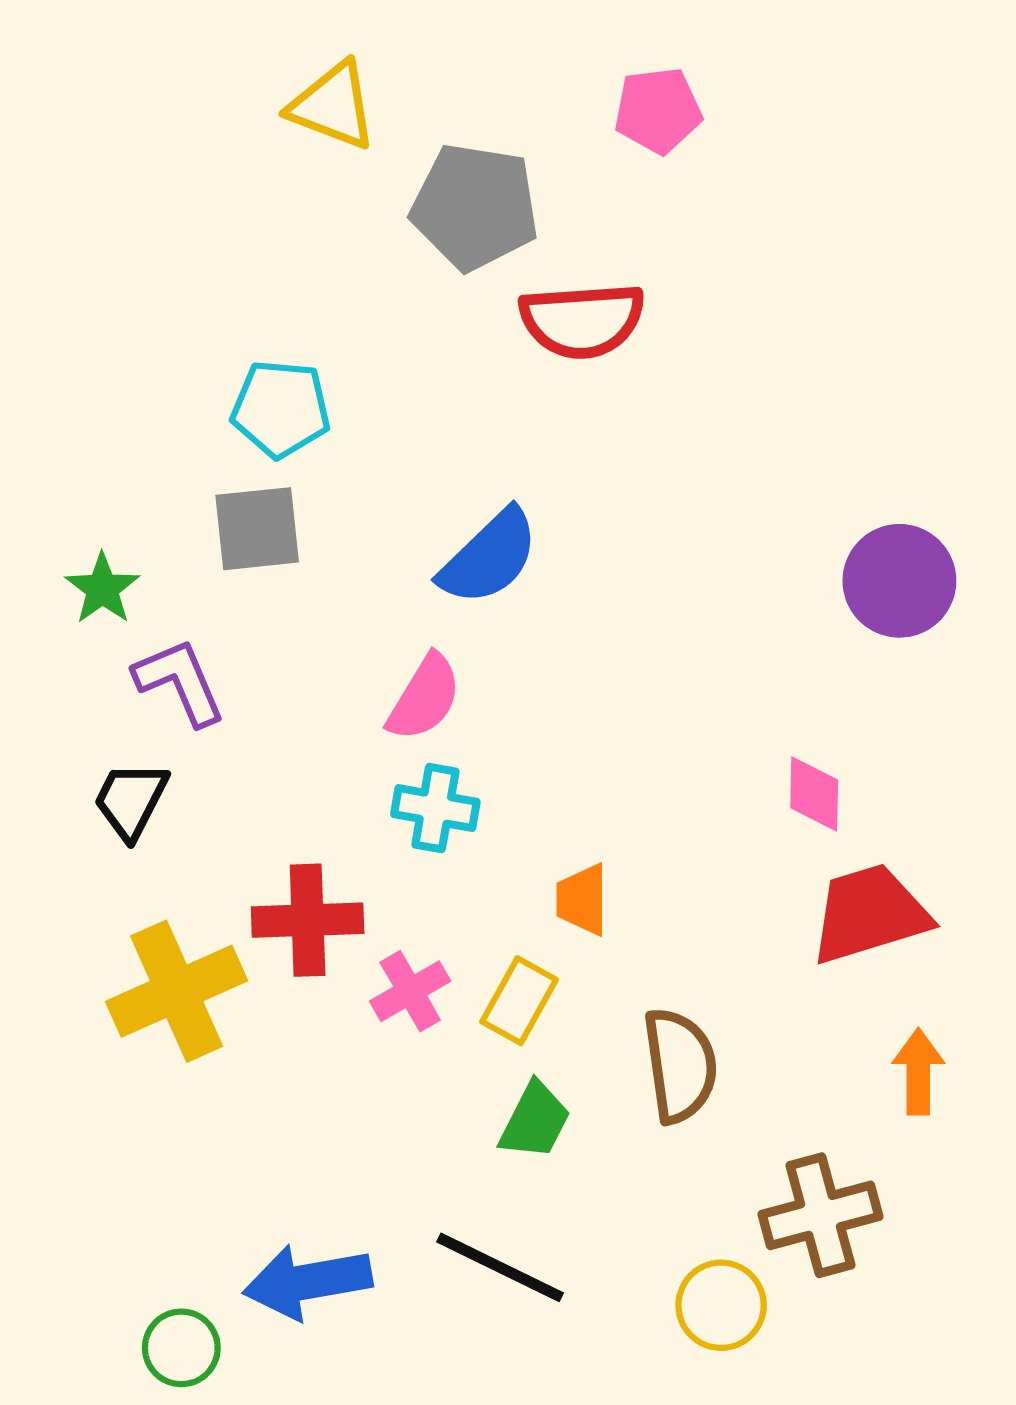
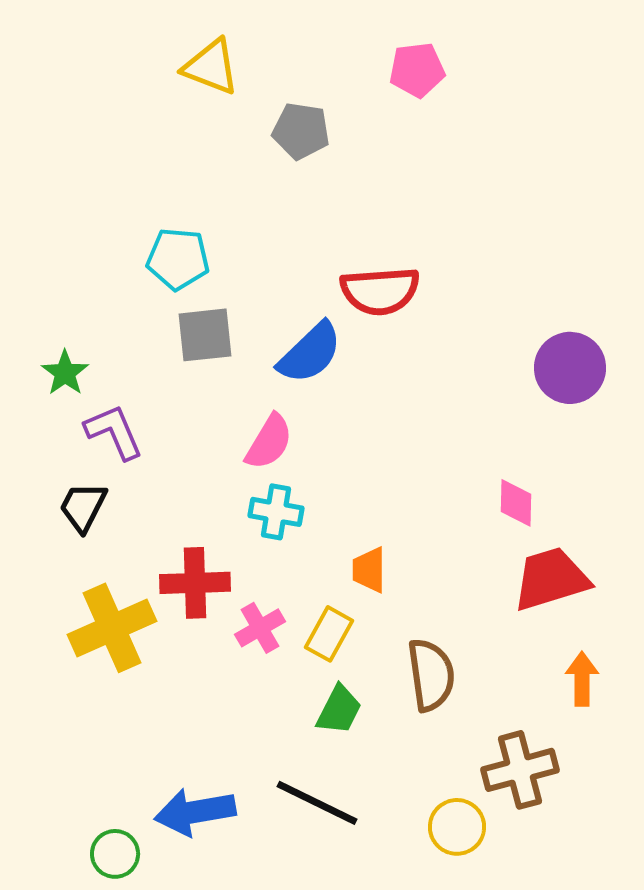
gray pentagon: (475, 207) -> (301, 131), size x0.7
red semicircle: (582, 320) -> (380, 291), moved
gray square: (257, 529) -> (205, 335), moved

